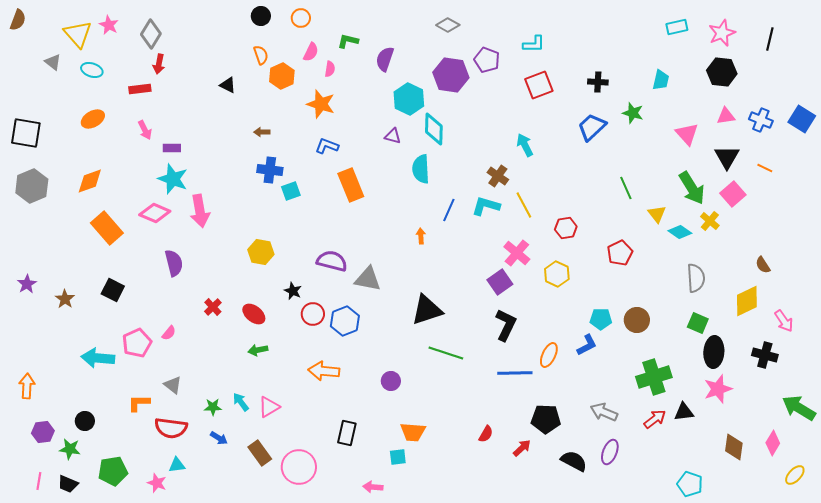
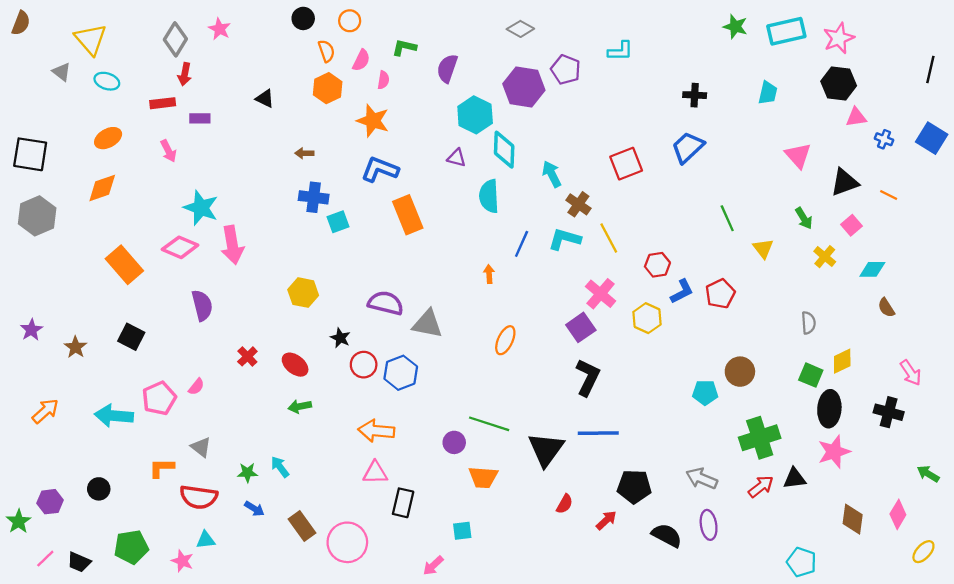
pink star: (109, 25) -> (220, 29), moved
cyan rectangle: (677, 27) -> (786, 31), size x1.5
black line: (770, 39) -> (930, 70), moved
orange semicircle: (261, 55) -> (326, 51), moved
red square: (539, 85) -> (626, 164), moved
green star: (633, 113) -> (735, 27), moved
pink triangle: (726, 116) -> (856, 117), moved
blue cross: (761, 120) -> (884, 139), size x0.7
cyan arrow: (525, 145) -> (552, 174), moved
blue L-shape: (327, 146) -> (380, 169), size x1.4
purple rectangle: (172, 148) -> (200, 118), moved
black triangle: (727, 157) -> (844, 182), turned 40
orange diamond: (90, 181) -> (102, 188), moved
green arrow: (692, 188) -> (804, 218), size x0.6
pink square: (733, 194) -> (851, 225), size x0.7
cyan diamond: (680, 232) -> (872, 269), moved, turned -35
gray semicircle: (696, 278) -> (808, 323), size x0.7
yellow diamond: (747, 301) -> (842, 361), moved, size x0.7
black triangle: (427, 310) -> (546, 449), moved, turned -36
cyan pentagon: (601, 319) -> (705, 392), moved
blue L-shape: (587, 345) -> (682, 291), moved
green line: (446, 353) -> (489, 424), moved
orange ellipse: (549, 355) -> (505, 340), moved
orange arrow: (27, 386) -> (45, 411), moved, turned 45
pink triangle: (269, 407) -> (375, 473), moved, turned 30
green arrow: (799, 408) -> (928, 474), size x0.6
orange trapezoid: (413, 432) -> (483, 477), moved
green star: (70, 449) -> (19, 521), moved, turned 30
purple ellipse: (610, 452) -> (709, 525), turned -30
pink line: (39, 481) -> (45, 559), turned 36
pink arrow: (373, 487) -> (433, 566), turned -48

